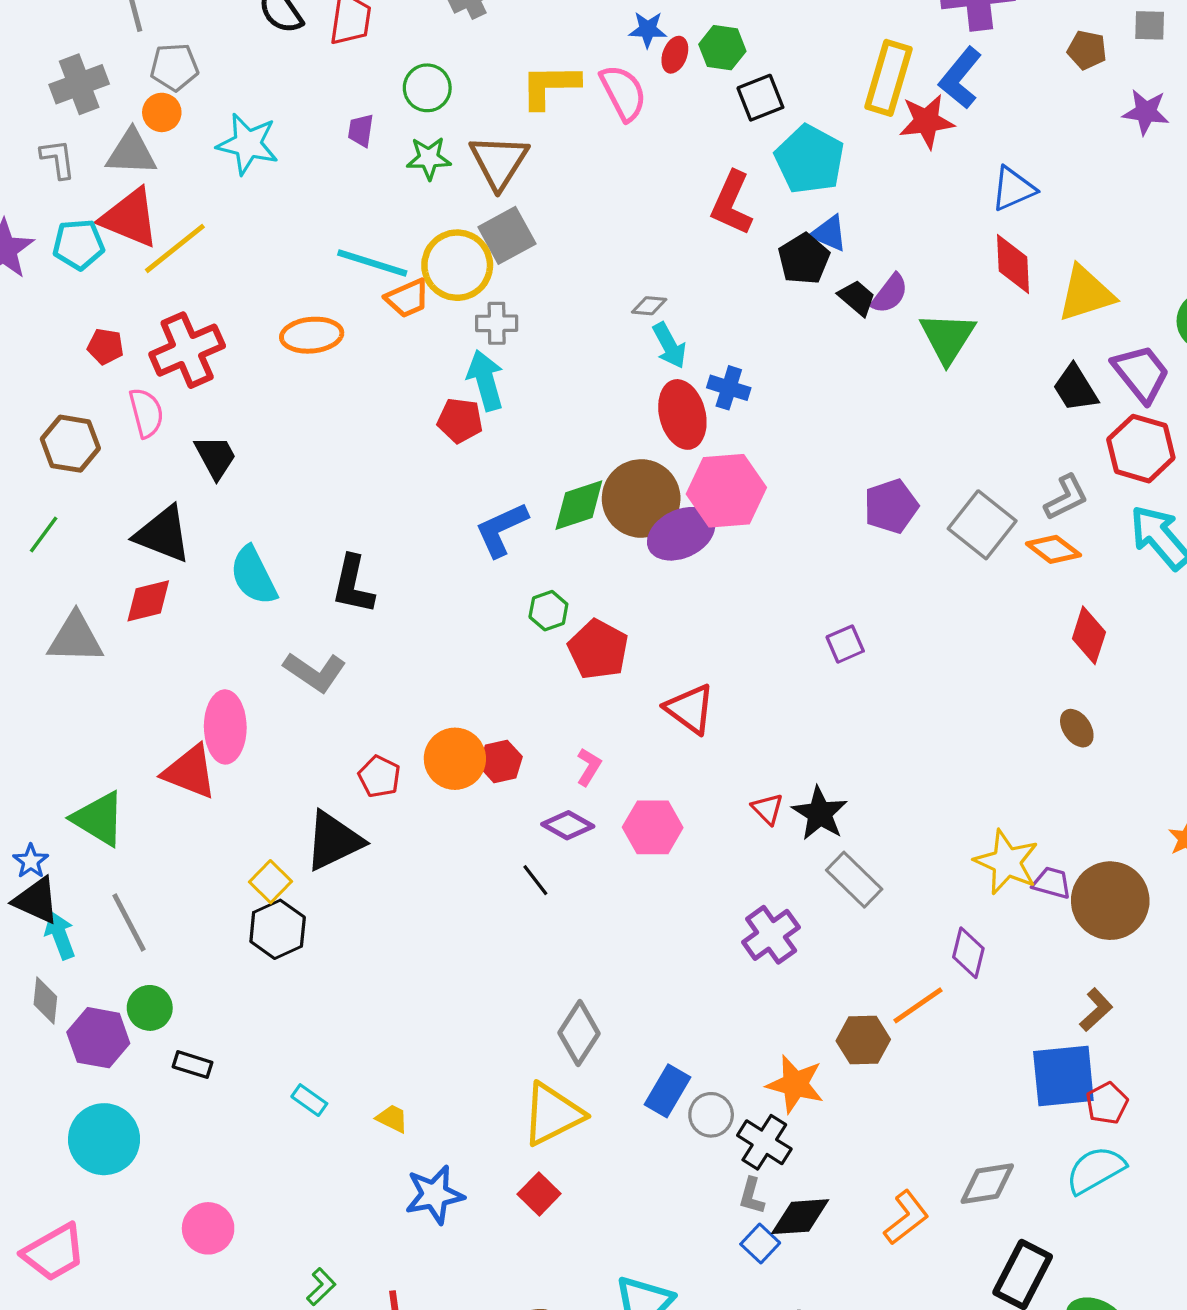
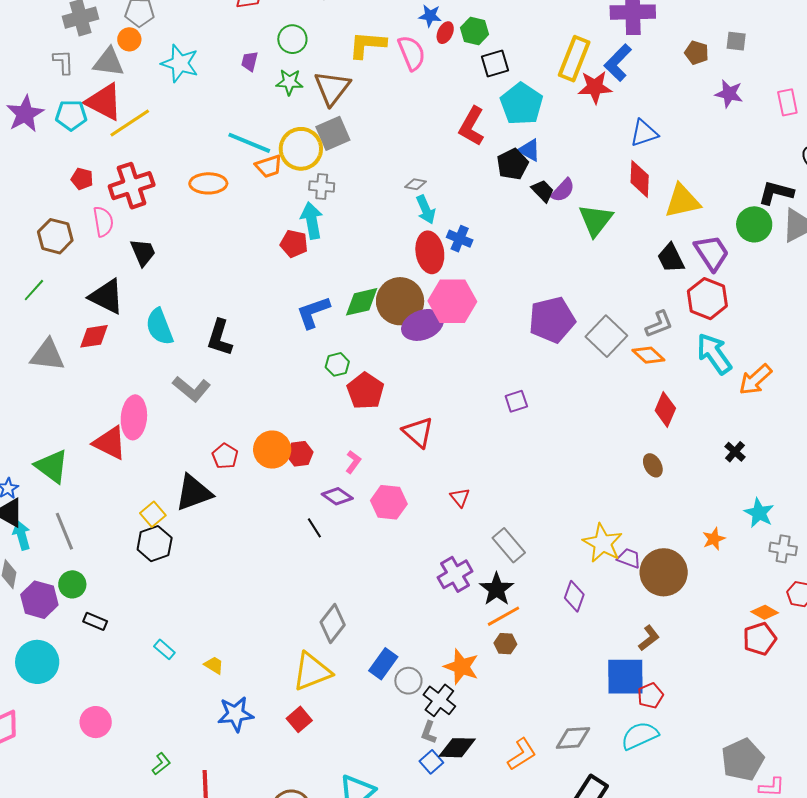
purple pentagon: (891, 506) -> (552, 320), size x1.4
black star: (820, 813) -> (497, 589), moved
orange line: (918, 1005) -> (504, 616), moved
brown hexagon: (863, 1040) -> (505, 644), size x0.7

